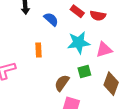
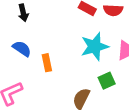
blue semicircle: (51, 19) -> (22, 49), moved

